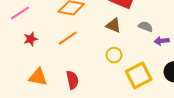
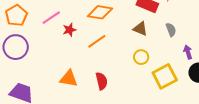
gray semicircle: (145, 27) -> (171, 30), turned 48
red star: (31, 39) -> (69, 30), moved
purple arrow: (162, 41) -> (188, 52), moved, turned 80

